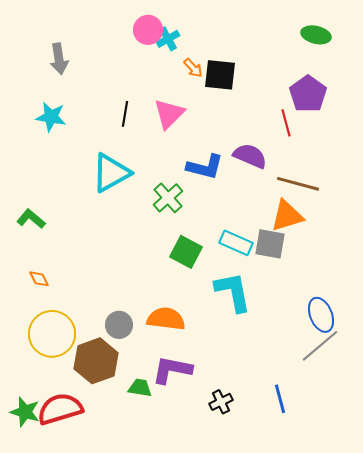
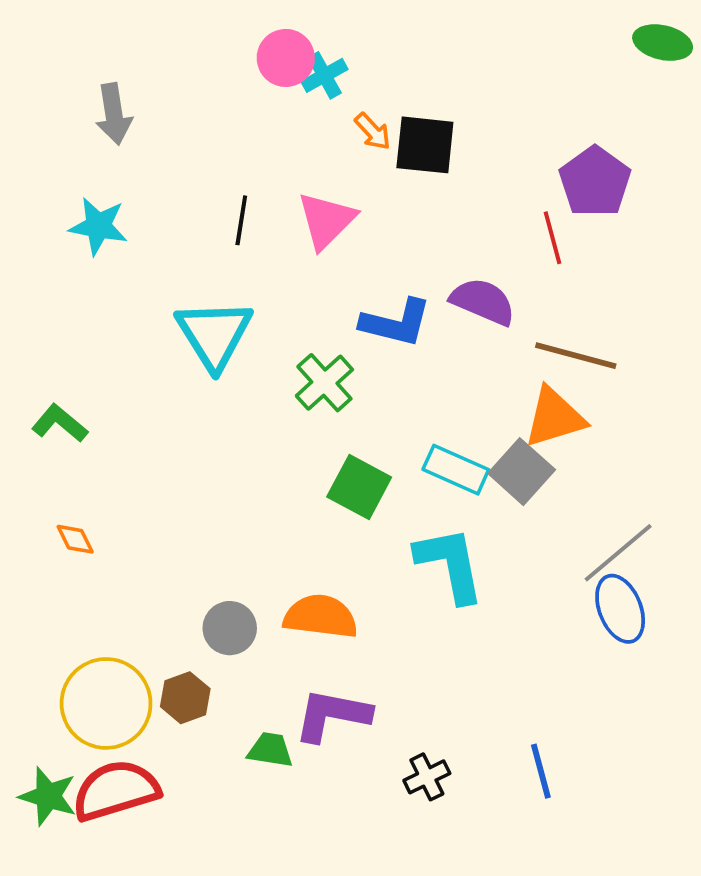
green ellipse: (316, 35) -> (663, 43), moved
cyan triangle: (111, 173) -> (214, 334), turned -33
gray square: (270, 244) -> (522, 472), turned 32
yellow circle: (52, 334) -> (106, 703), moved
gray line: (320, 346) -> (618, 553), moved
brown hexagon: (96, 361) -> (185, 698), size x0.6

